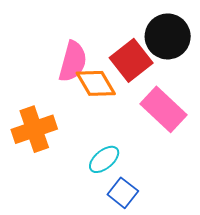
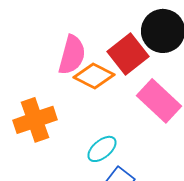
orange diamond: (96, 83) -> (94, 76), turned -33

